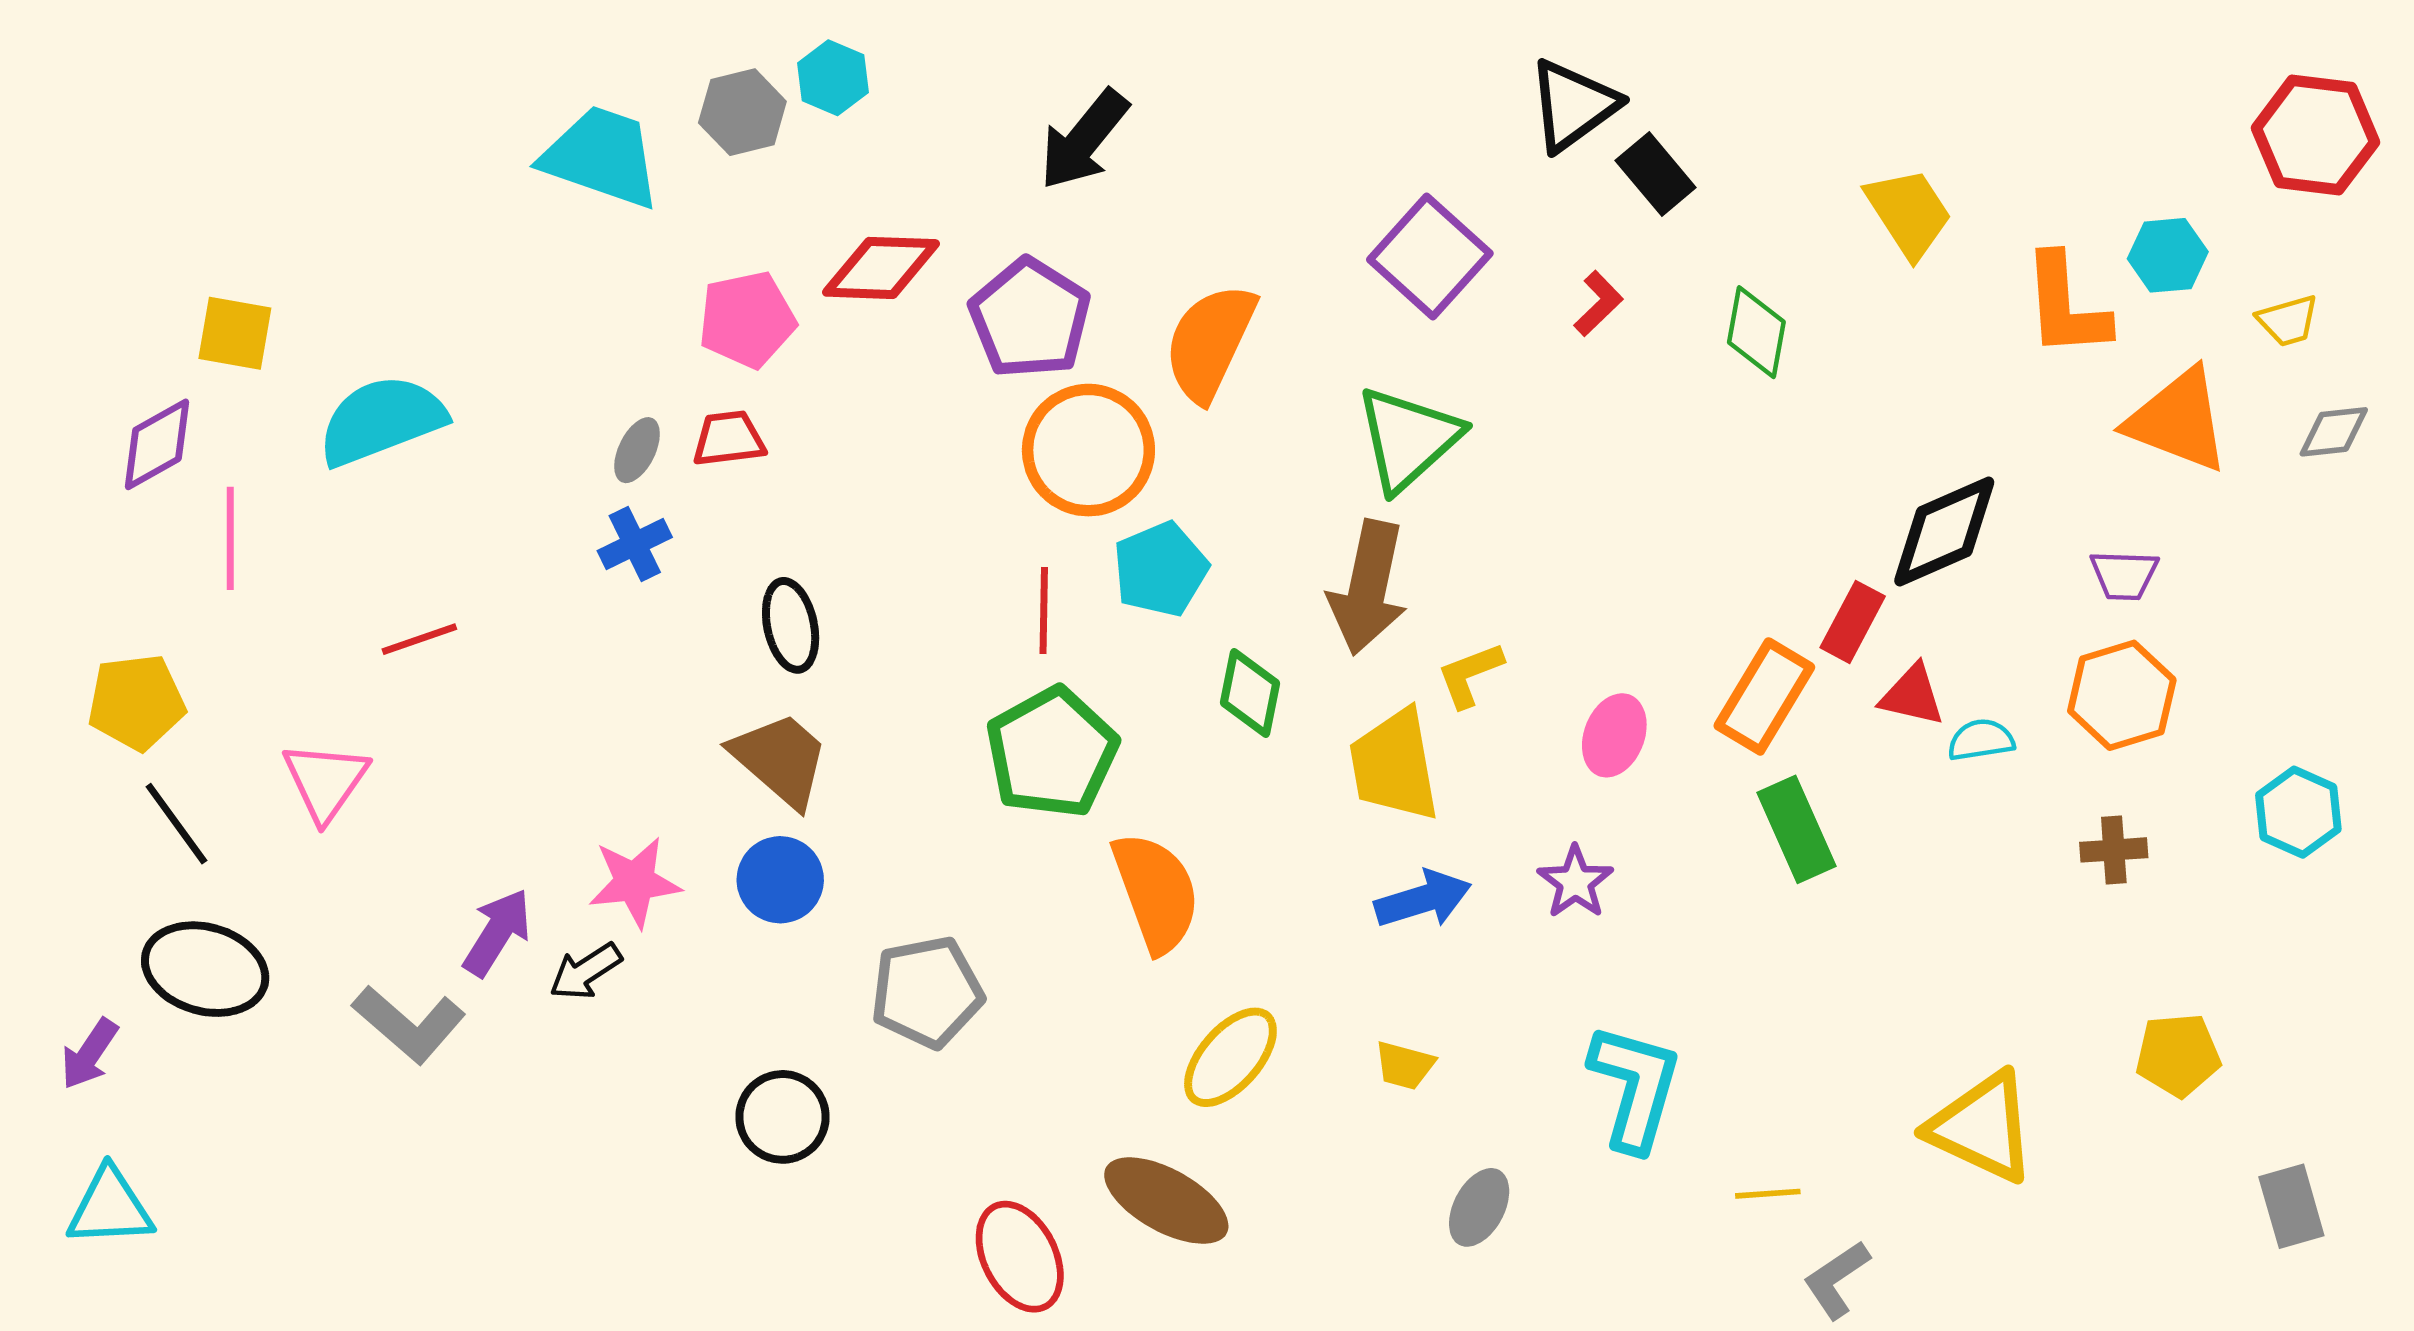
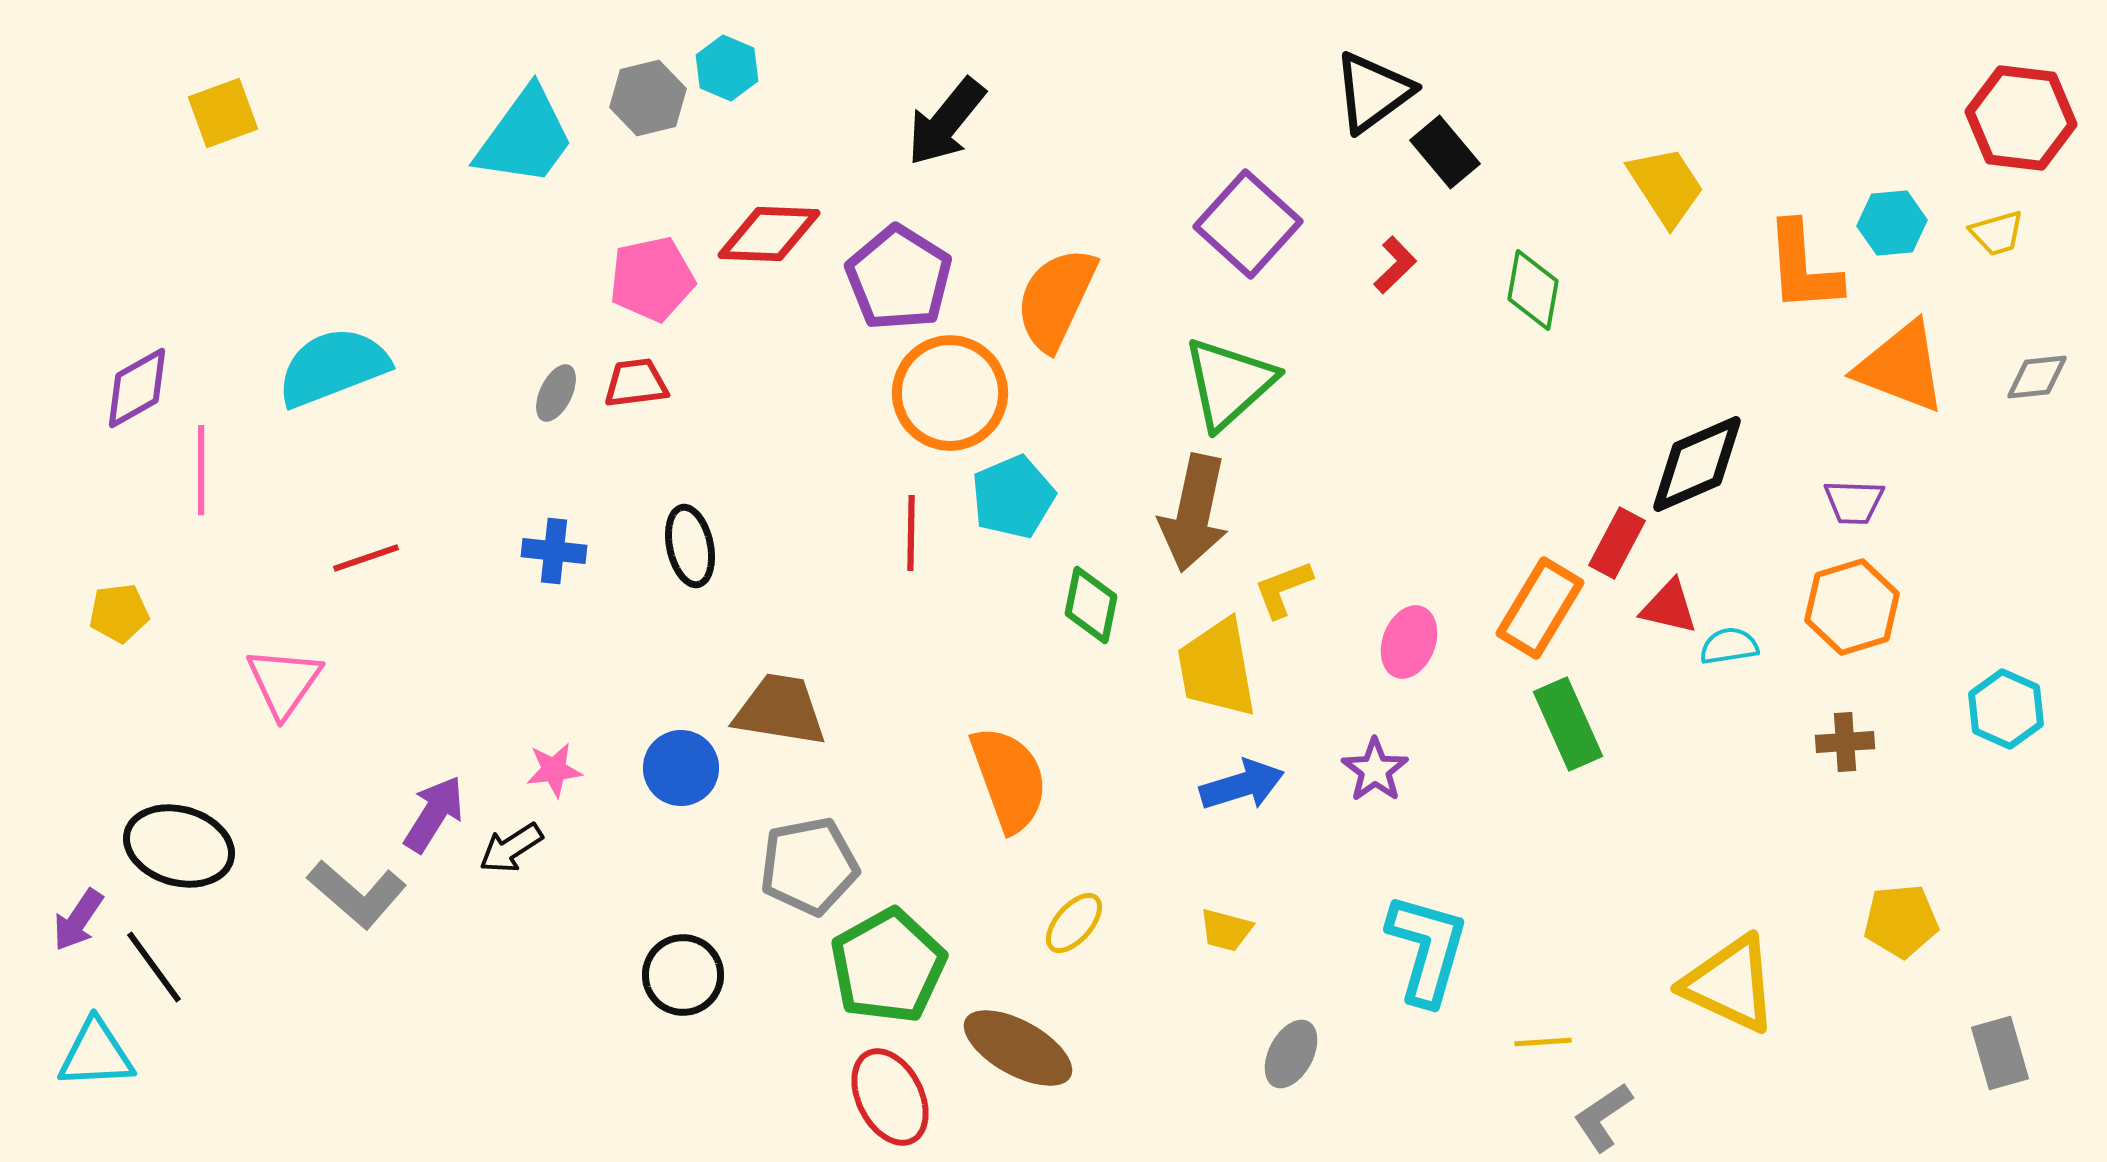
cyan trapezoid: (601, 157) -> (525, 137), turned 107
yellow trapezoid: (2288, 321) -> (1997, 233), moved
yellow square: (235, 333) -> (223, 113), moved, turned -30
blue cross: (635, 544) -> (554, 551), moved, turned 32
yellow pentagon: (136, 702) -> (119, 613), size x0.7
green pentagon: (1052, 753) -> (888, 966), moved
brown trapezoid: (780, 759) -> (780, 710), moved, turned -32
black line: (176, 824) -> (154, 967), moved
pink star: (635, 882) -> (554, 770), size x0.7
yellow ellipse: (1230, 1057) -> (1074, 923), size x0.7

